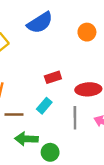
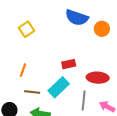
blue semicircle: (40, 23) -> (77, 18), moved, turned 45
cyan rectangle: (44, 106) -> (59, 87), size x1.5

